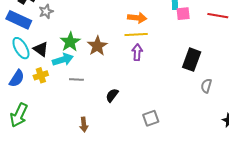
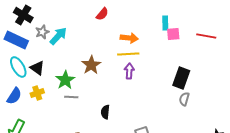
green star: (70, 42) -> (65, 80), moved
cyan arrow: (63, 60) -> (58, 36), moved, turned -30
gray semicircle: (206, 86) -> (184, 99), moved
black semicircle: (112, 95) -> (105, 112), turned -32

